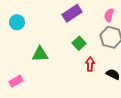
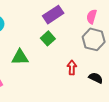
green square: (79, 43) -> (48, 38), moved

